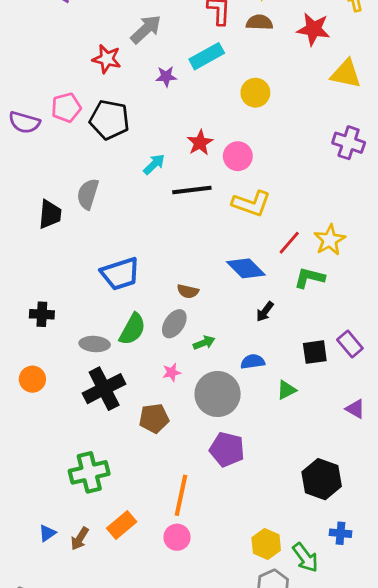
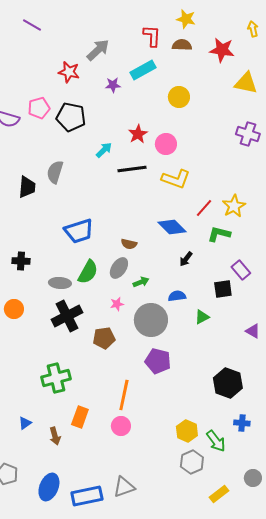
purple rectangle: (350, 344) -> (241, 270), moved
orange rectangle: (122, 525) -> (80, 417), turned -30
brown arrow: (80, 539) -> (55, 436), moved, turned -48

